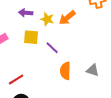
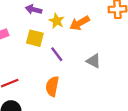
gray triangle: (93, 70) -> (93, 61), moved
orange semicircle: (65, 71) -> (52, 86), moved

